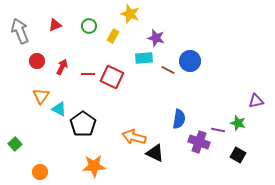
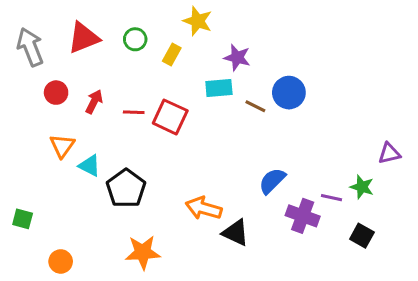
red triangle: (55, 25) -> (83, 38), size x1.6
blue semicircle: (179, 119) -> (272, 181), turned -144
green square: (15, 144) -> (23, 219), turned -32

